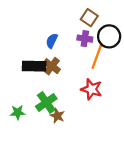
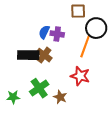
brown square: (89, 18) -> (78, 11), turned -35
purple cross: (85, 39) -> (57, 34), moved
brown star: (57, 116) -> (60, 97), moved

